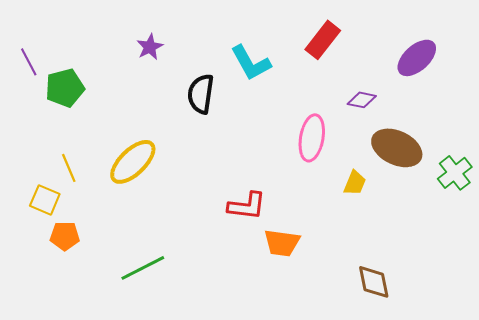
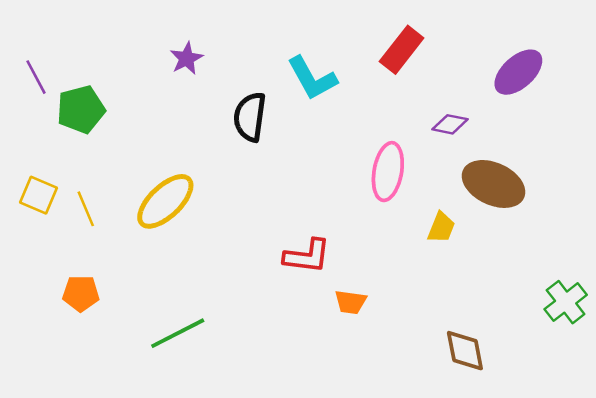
green cross: (455, 173) -> (566, 302), moved
yellow square: (45, 200) -> (39, 195), moved
orange trapezoid: (282, 243) -> (351, 302), size x0.7

